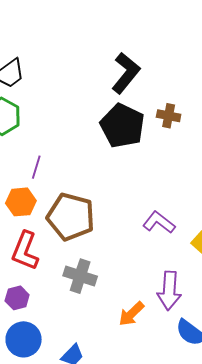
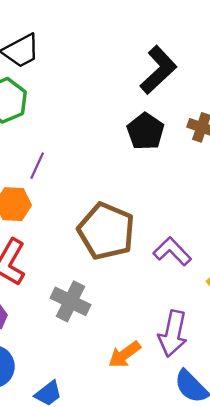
black pentagon: (122, 126) -> (145, 131), size x0.7
brown pentagon: (71, 217) -> (106, 231), moved

